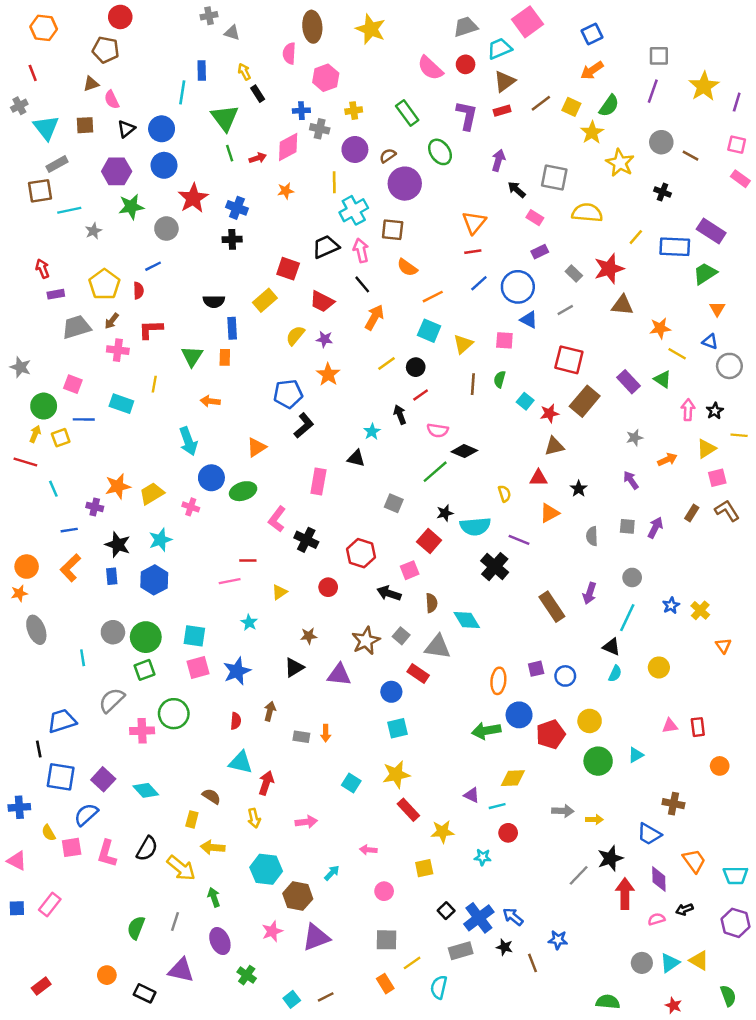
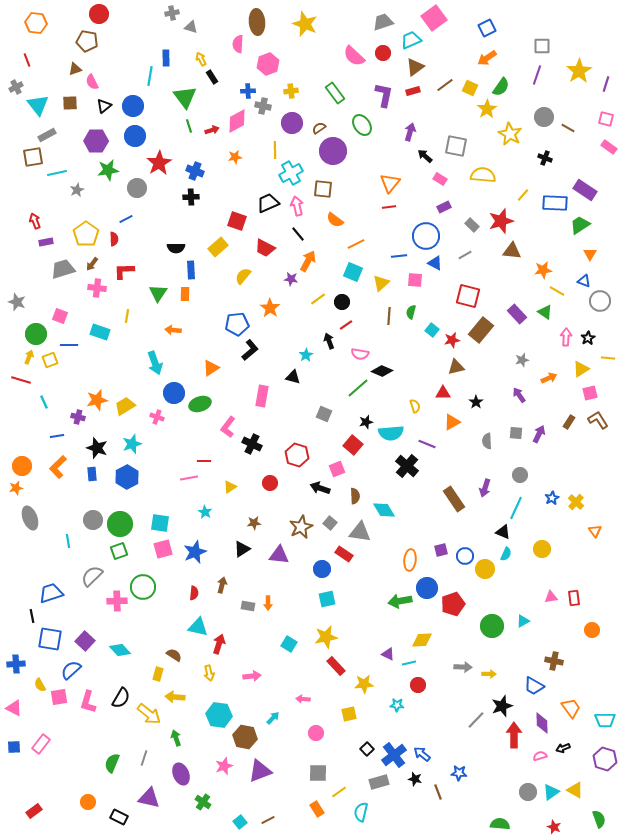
blue line: (479, 283) -> (399, 256), moved, turned 35
purple star: (325, 339) -> (291, 279), moved
yellow circle: (590, 721) -> (485, 569), moved

